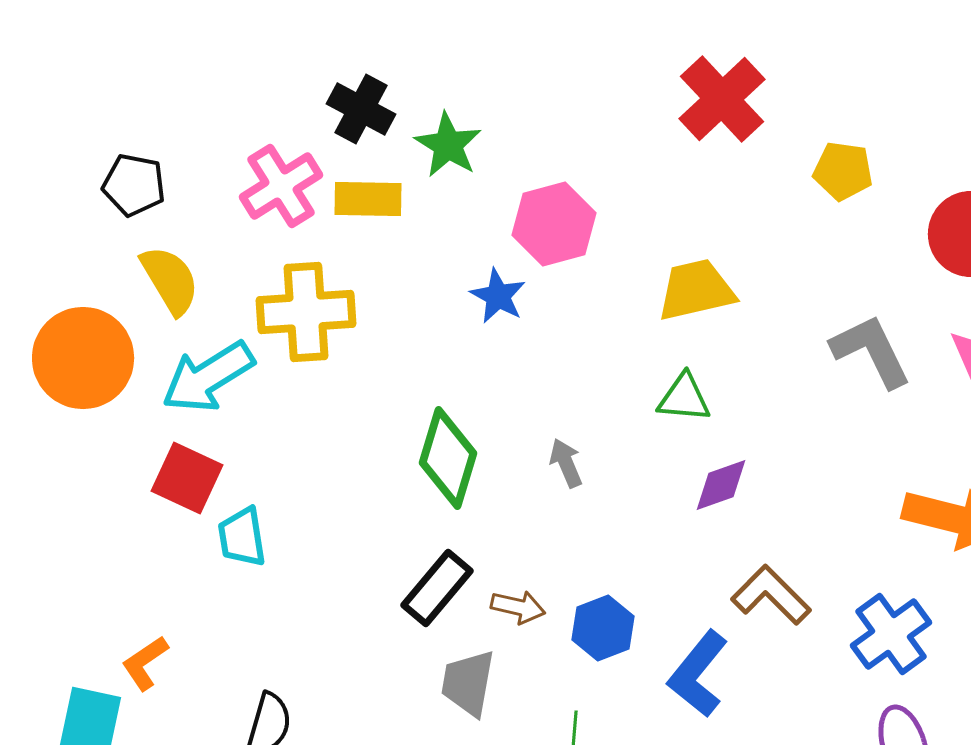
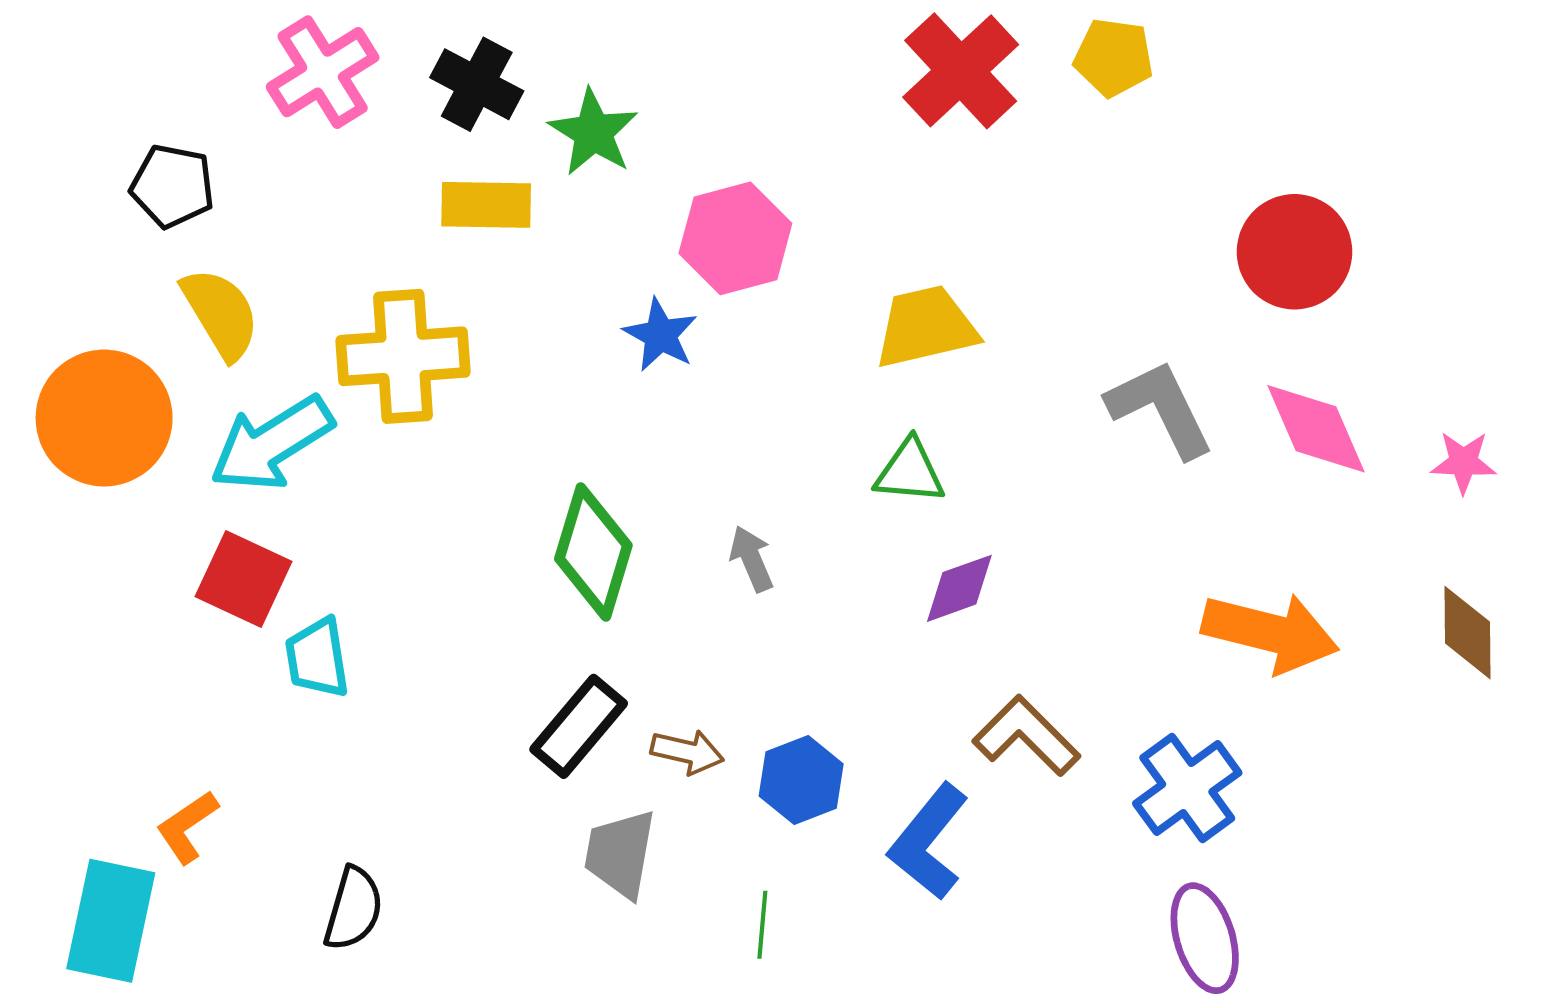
yellow pentagon: (843, 171) -> (1114, 57), moved
pink cross: (281, 186) -> (323, 72), moved

